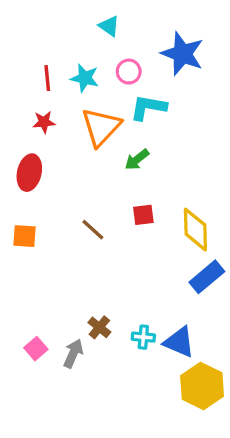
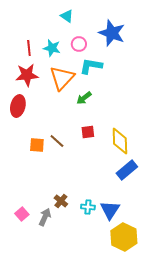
red star: (44, 122) -> (27, 75), size x1.6
orange square: (24, 236) -> (37, 145), moved
blue triangle: (179, 342) -> (110, 210), turned 40

